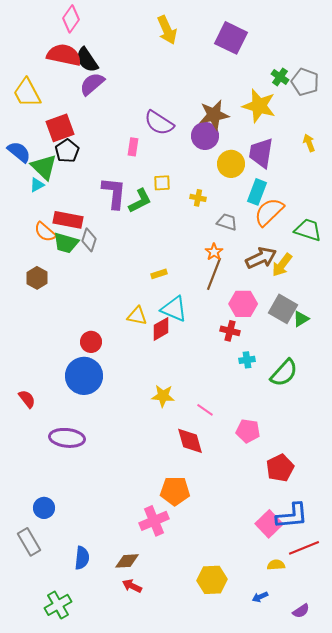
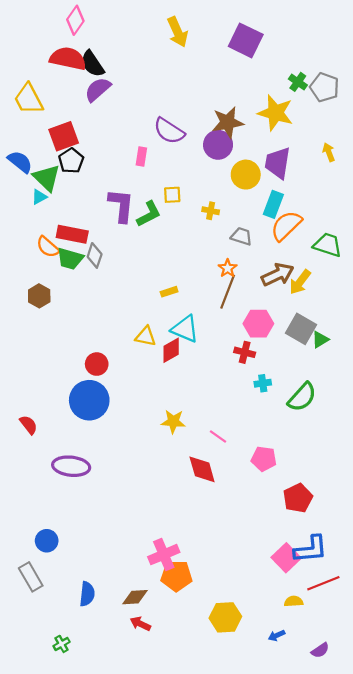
orange pentagon: (175, 491) -> (176, 576), moved
green cross: (58, 605) -> (62, 644), size x0.6

